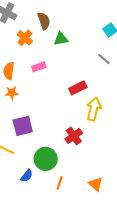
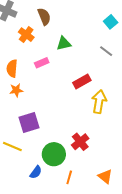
green triangle: (61, 39) -> (64, 43), moved
red cross: (74, 136) -> (80, 142), moved

